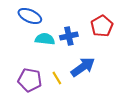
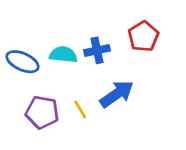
blue ellipse: (30, 16) -> (22, 62), moved

